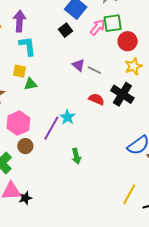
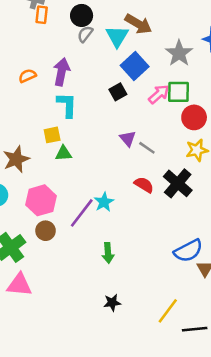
yellow square: (19, 71) -> (52, 135), turned -32
black star: (25, 198) -> (112, 303), moved

